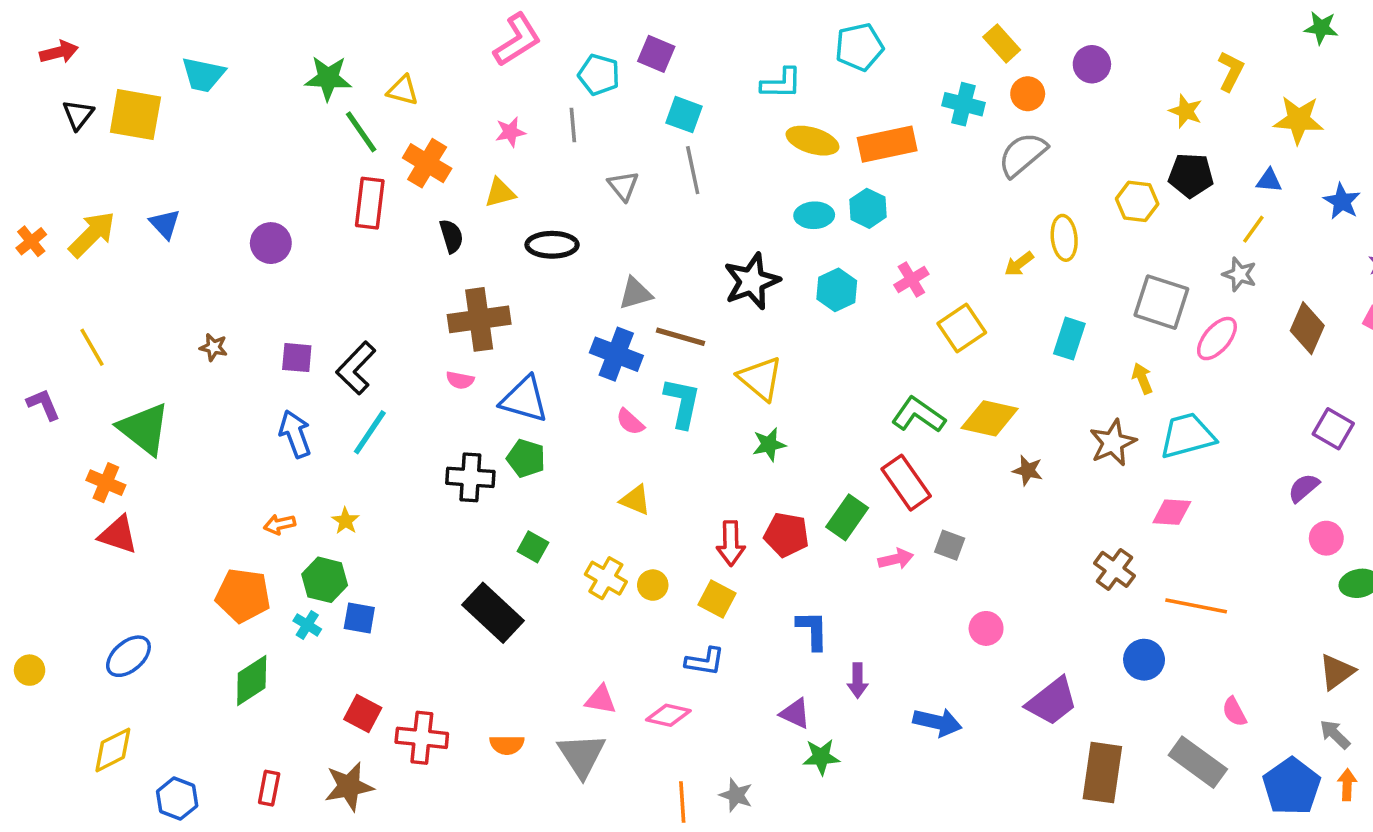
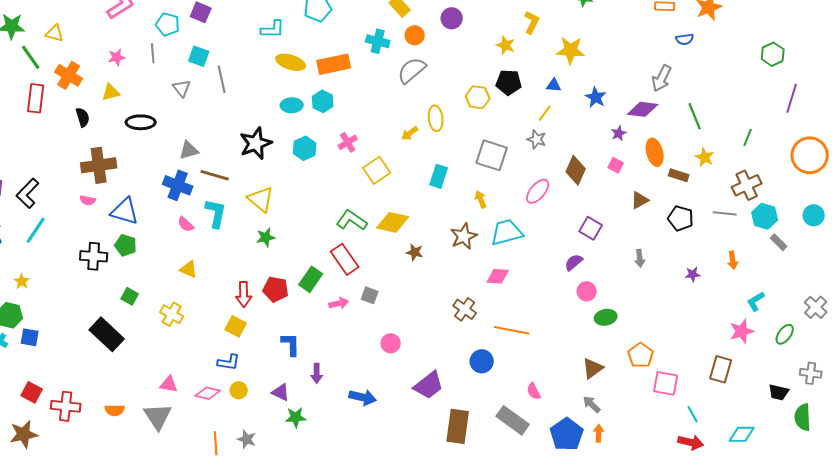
cyan square: (684, 115) -> (199, 56), moved
pink ellipse: (1217, 339) -> (538, 191), moved
yellow circle: (653, 585) -> (239, 390), moved

